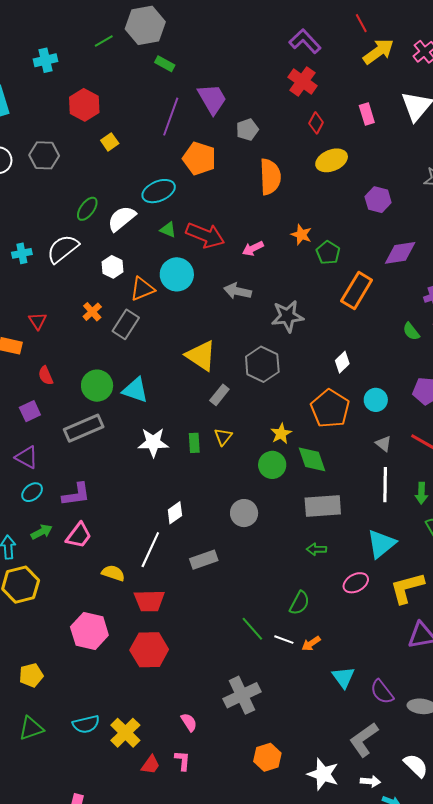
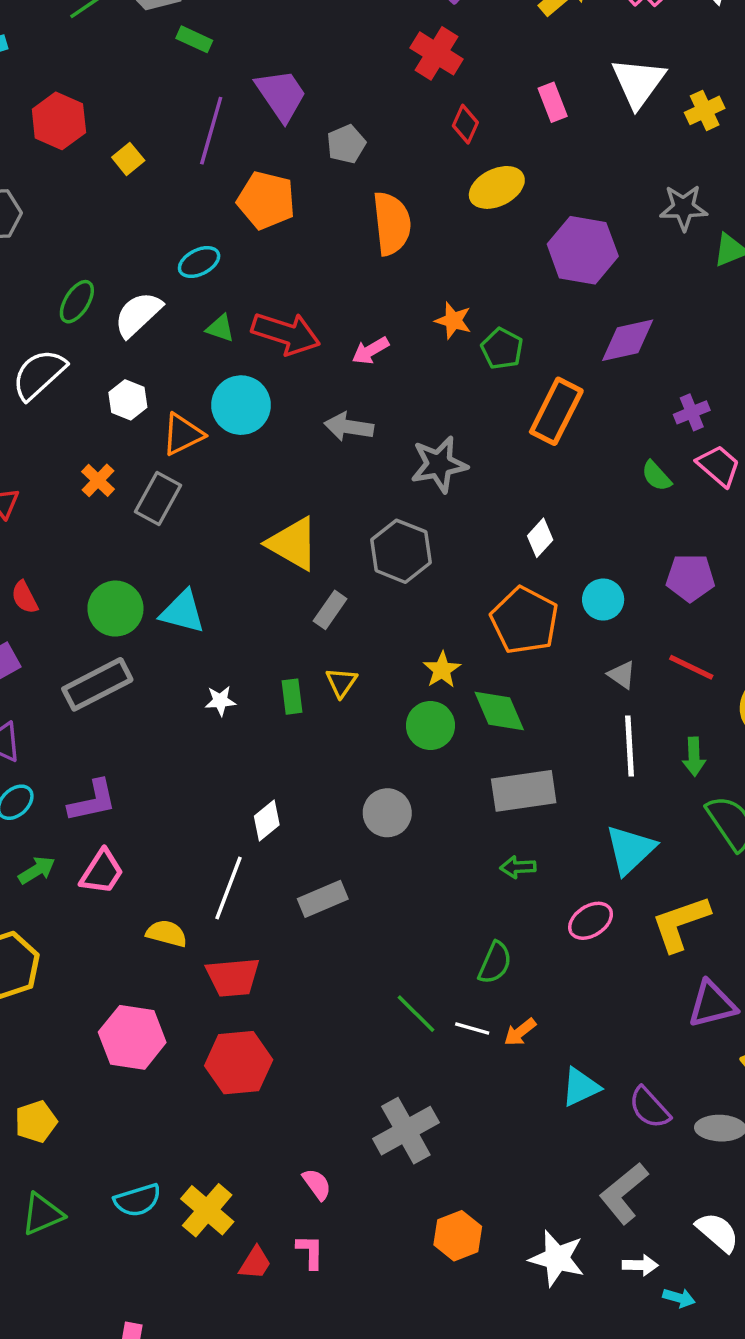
yellow square: (110, 142) -> (128, 159), moved
cyan ellipse: (159, 191) -> (199, 262), size x0.7
purple hexagon: (378, 200) -> (583, 250), size x1.5
white star: (153, 442) -> (220, 701), size x0.6
cyan triangle: (343, 677) -> (580, 1087), turned 45

